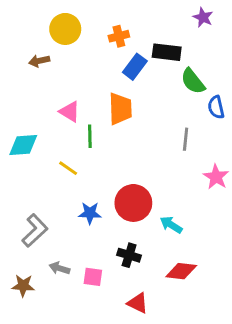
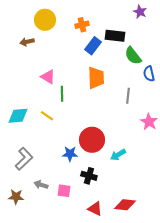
orange trapezoid: (120, 109) -> (96, 78), moved
cyan diamond: (23, 145) -> (18, 116), moved
blue star: (90, 213) -> (70, 154), moved
cyan arrow: (171, 225) -> (118, 155), turned -63
red diamond: (181, 271) -> (125, 205), moved

